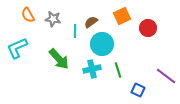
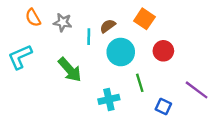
orange square: (122, 16) -> (144, 19), turned -30
red circle: (148, 28) -> (163, 51), moved
cyan cross: (92, 69) -> (109, 99), moved

